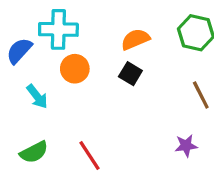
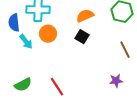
blue semicircle: (19, 51) -> (14, 23), turned -48
cyan arrow: (37, 97) -> (26, 42), moved

